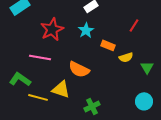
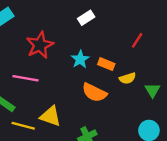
cyan star: (86, 30) -> (80, 59), moved
orange semicircle: (79, 69) -> (94, 93), moved

